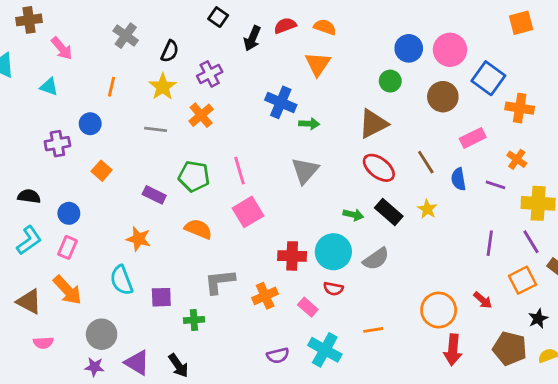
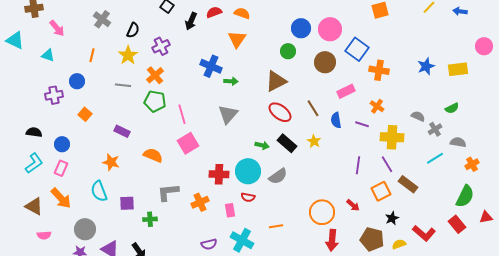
green pentagon: (194, 176) -> (155, 101), moved
pink rectangle: (308, 307) -> (230, 210), turned 40

